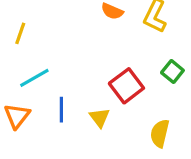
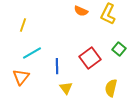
blue line: (61, 110) -> (57, 66), moved
yellow triangle: (99, 118) -> (66, 88), moved

